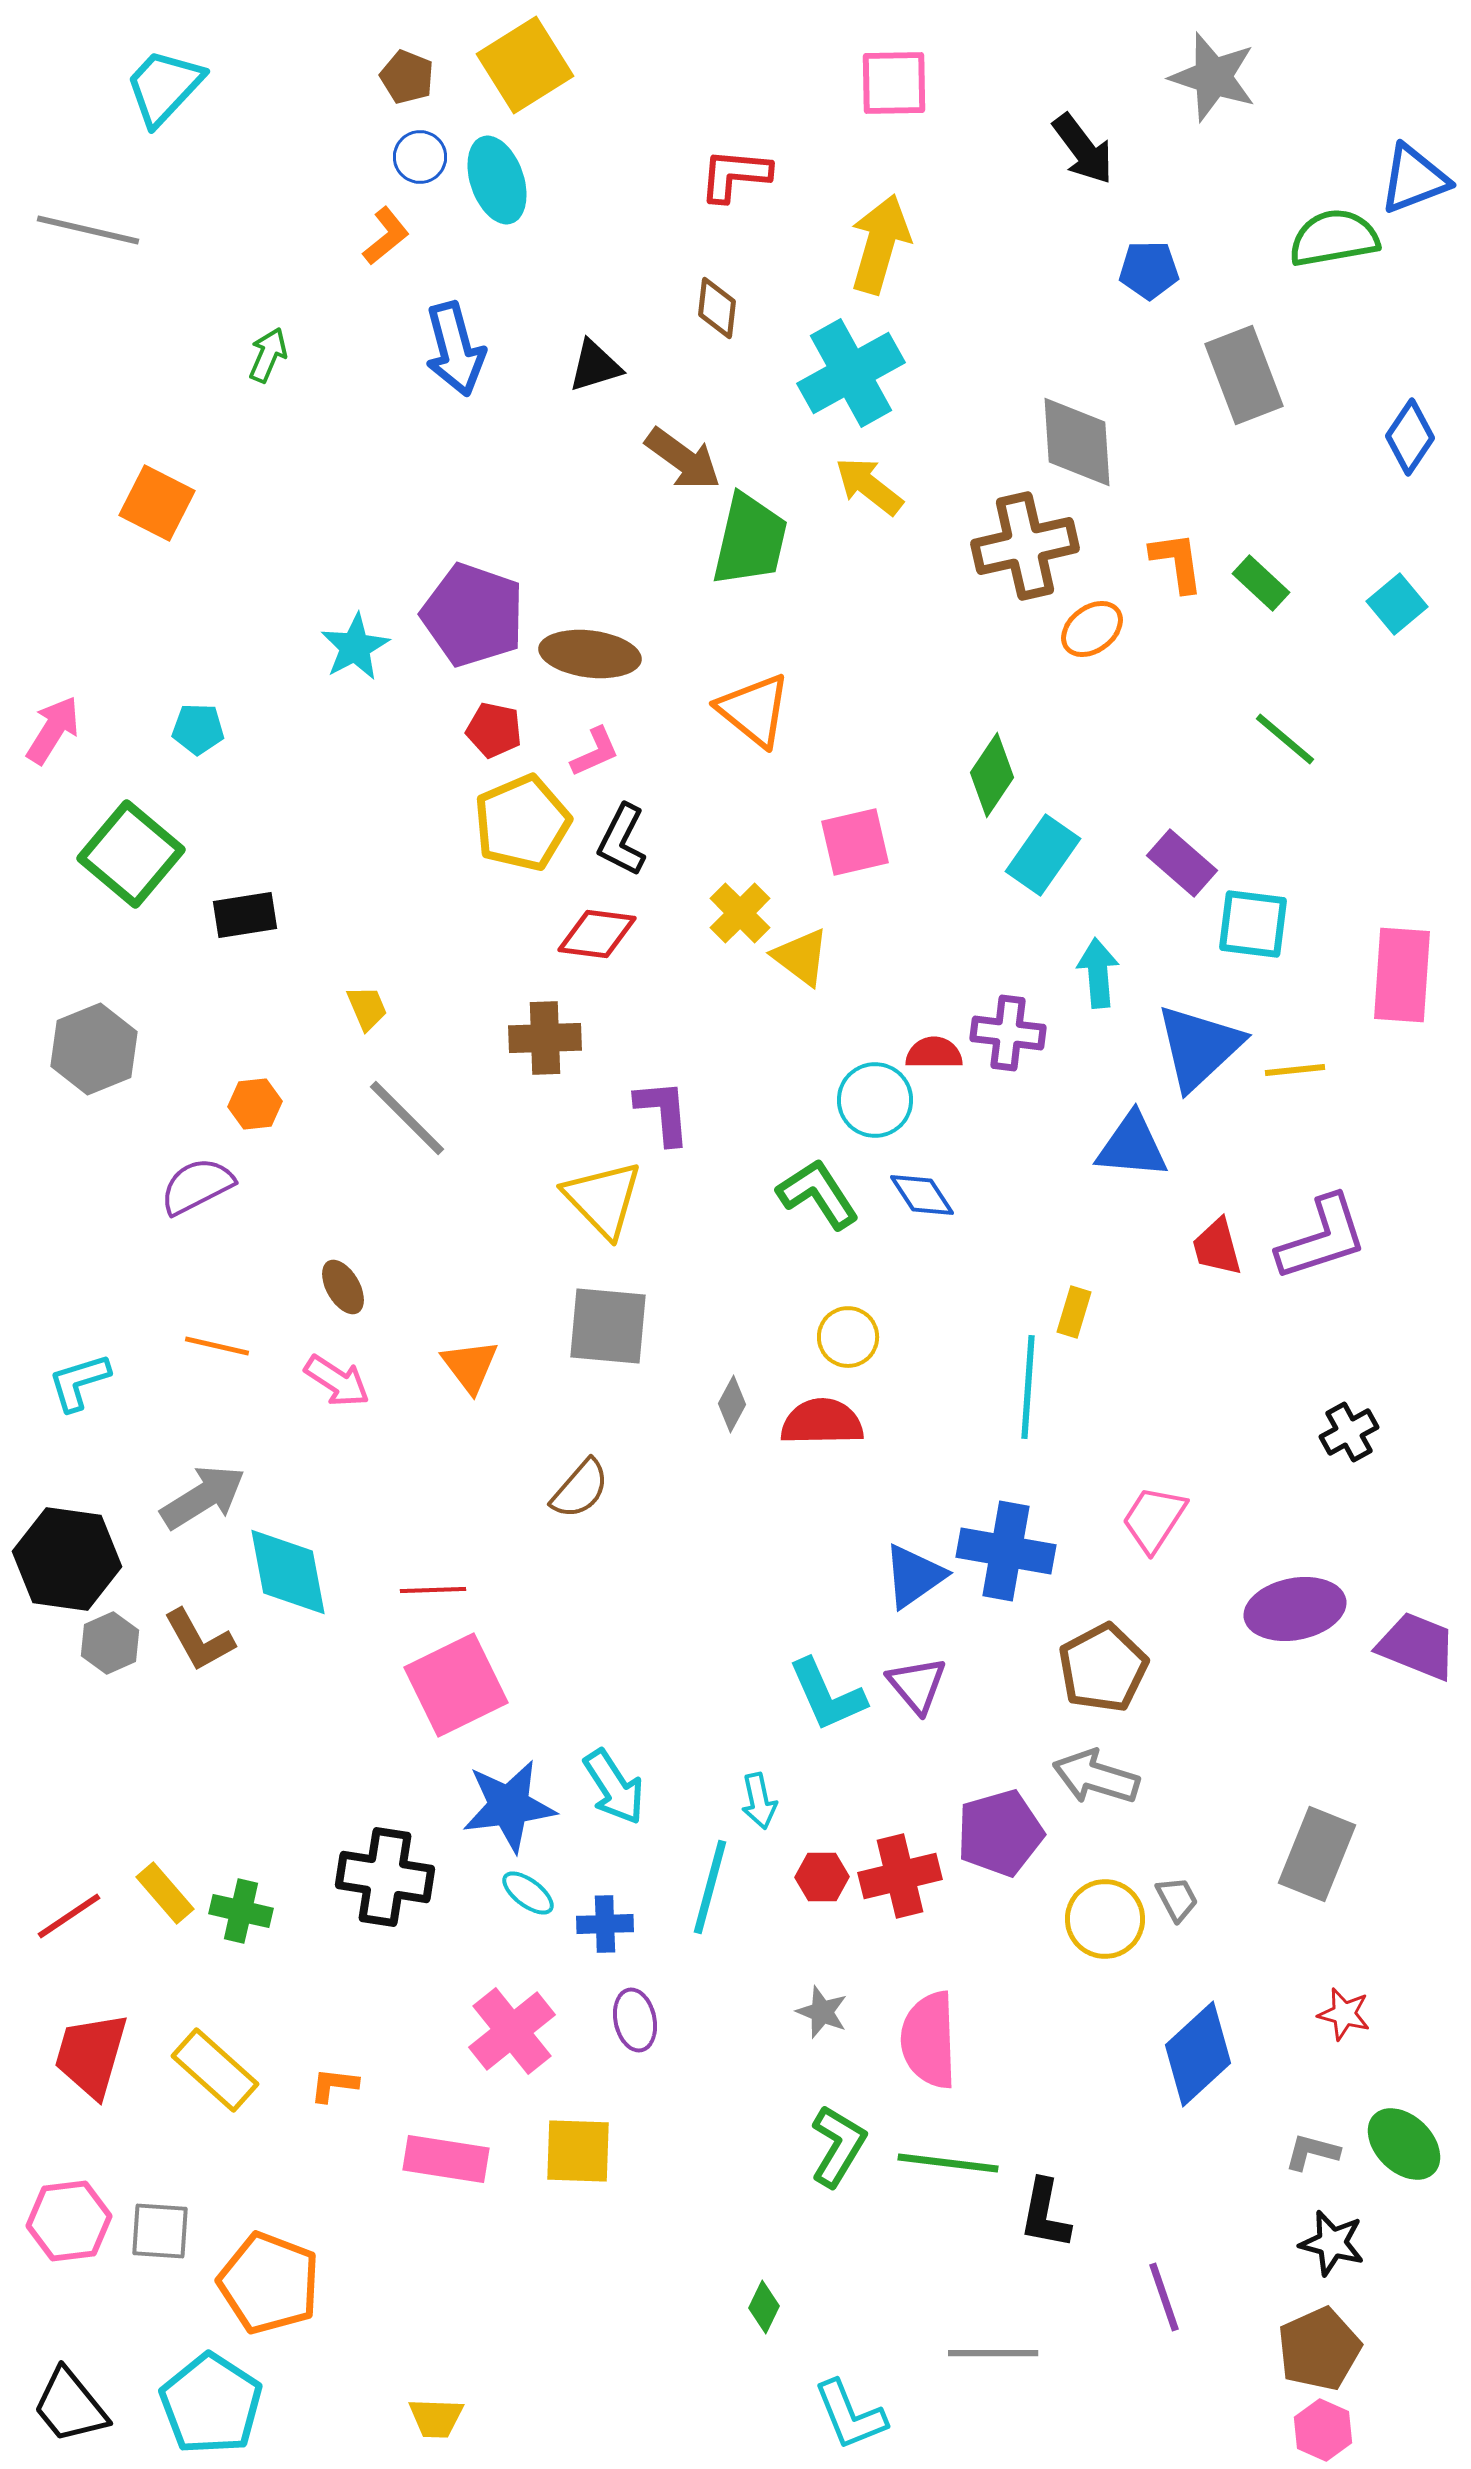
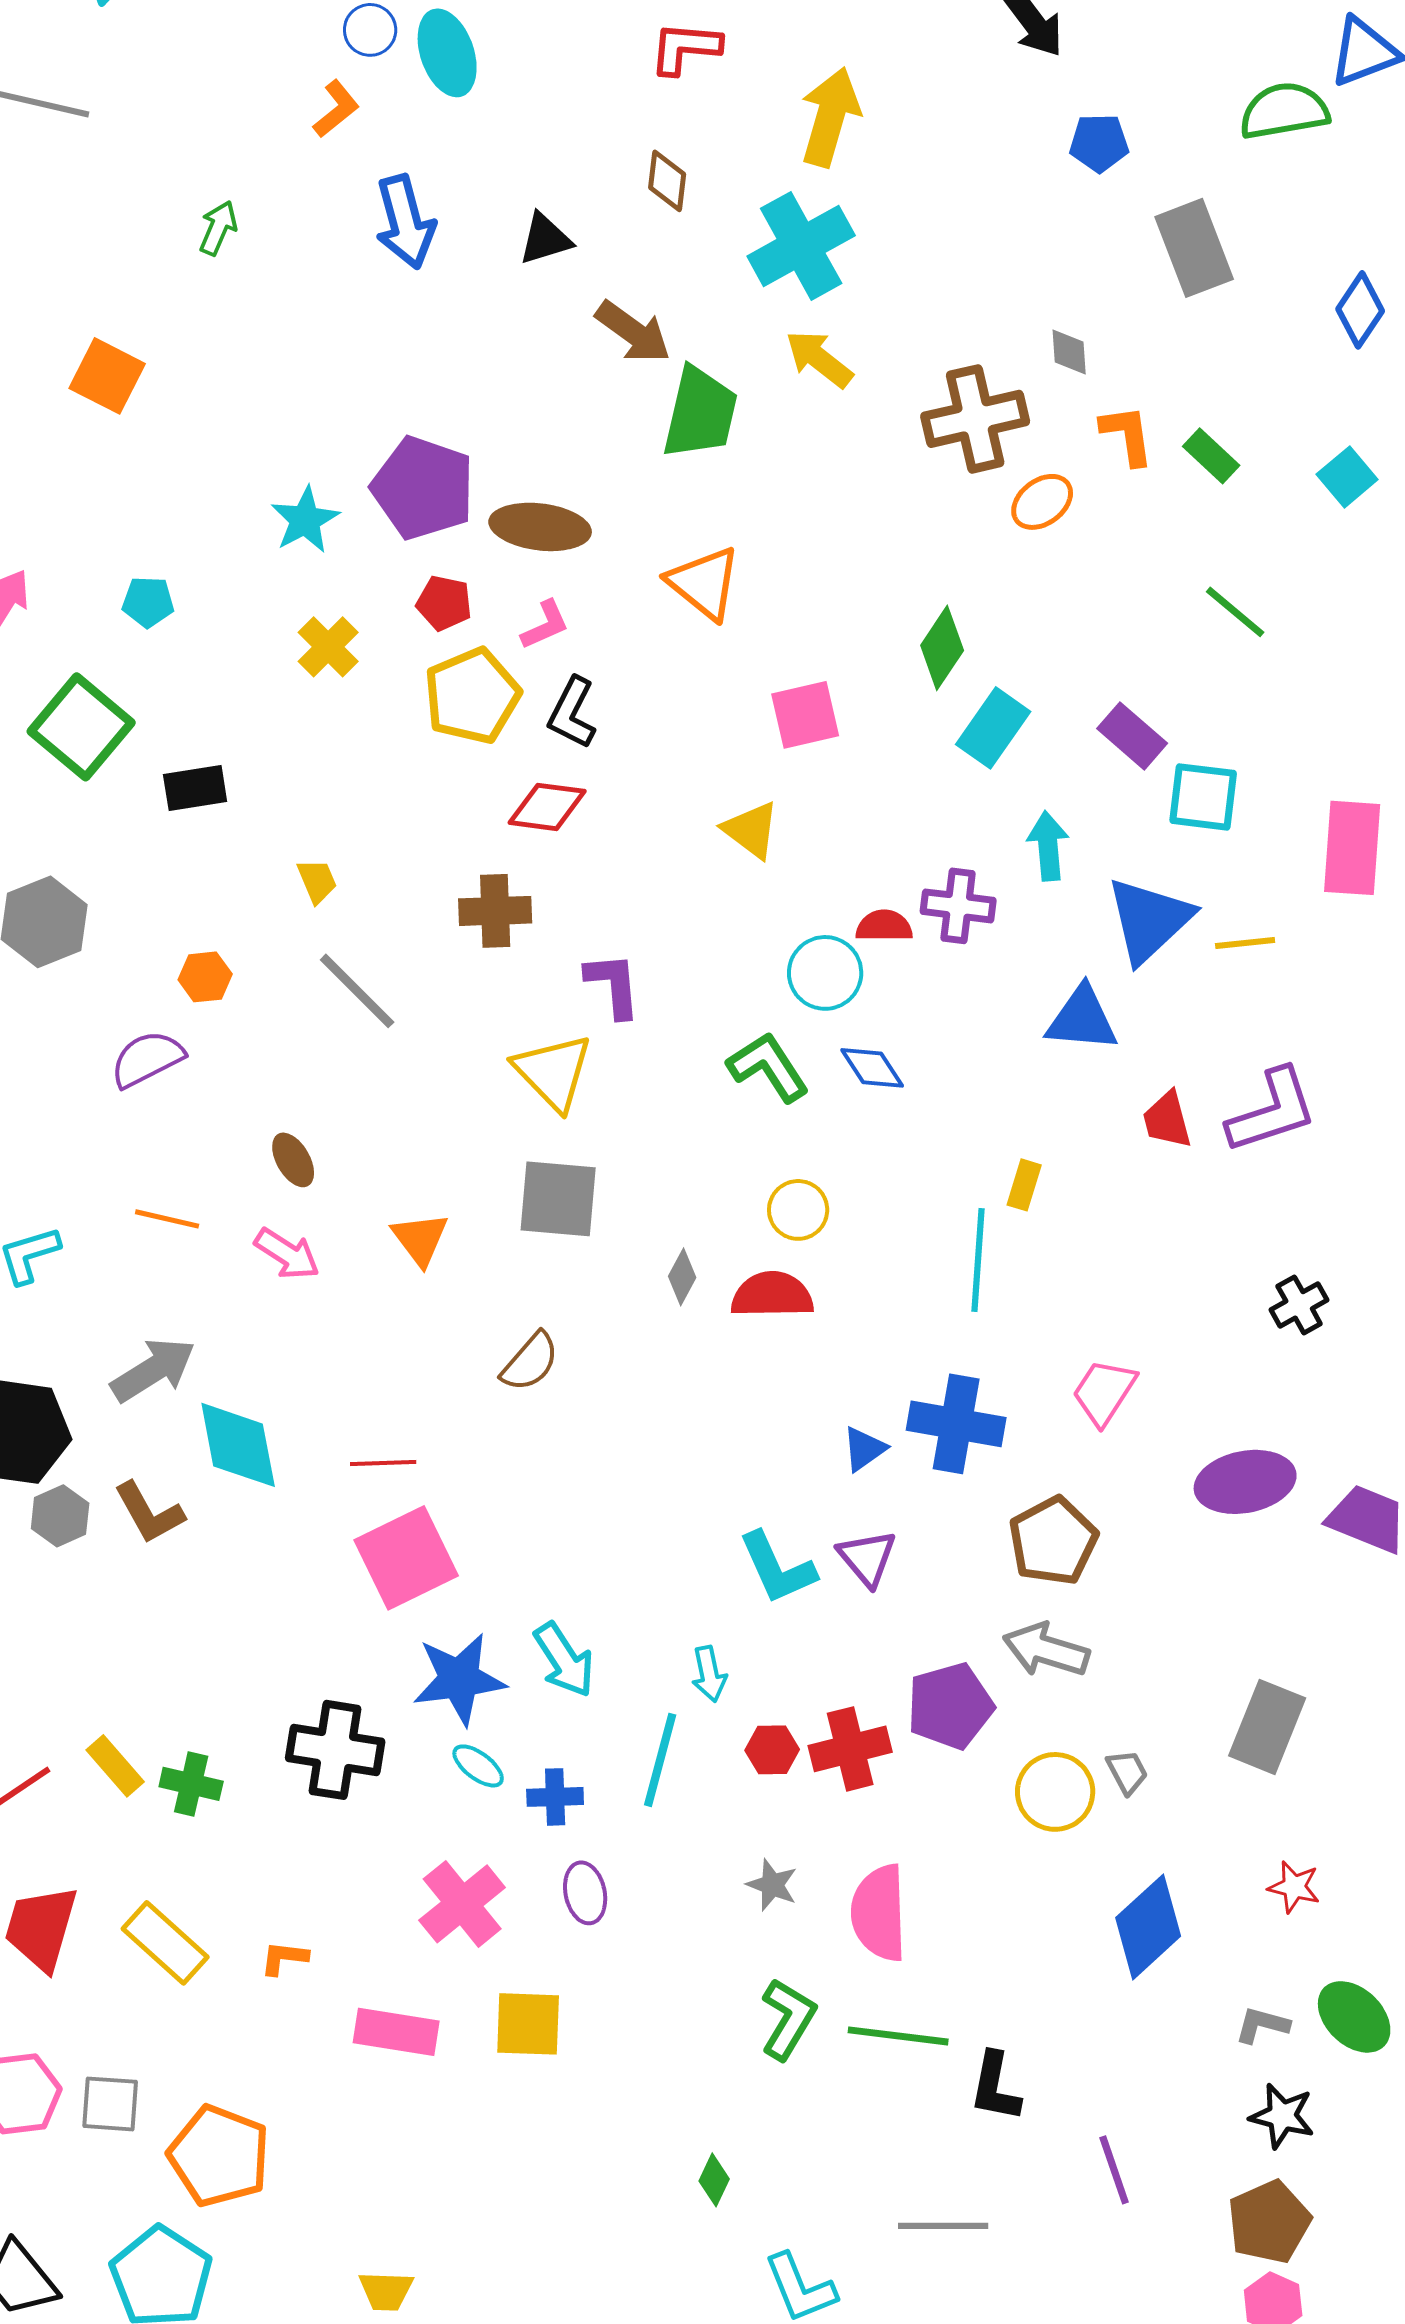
gray diamond: (1077, 442) -> (1069, 352), moved, size x0.5
yellow cross: (740, 913) -> (328, 647), moved
blue triangle: (914, 1576) -> (864, 1449), size x0.7

